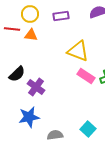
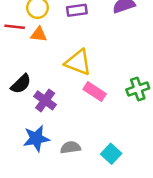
yellow triangle: (78, 51) -> (78, 62), moved
pink rectangle: (86, 76) -> (95, 92), moved
gray semicircle: (55, 135) -> (70, 147), moved

